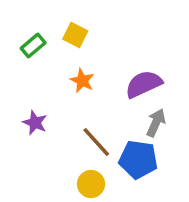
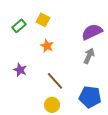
purple semicircle: (144, 84) -> (92, 32), moved
gray arrow: (156, 123) -> (89, 56), moved
blue pentagon: (138, 159) -> (90, 97), moved

